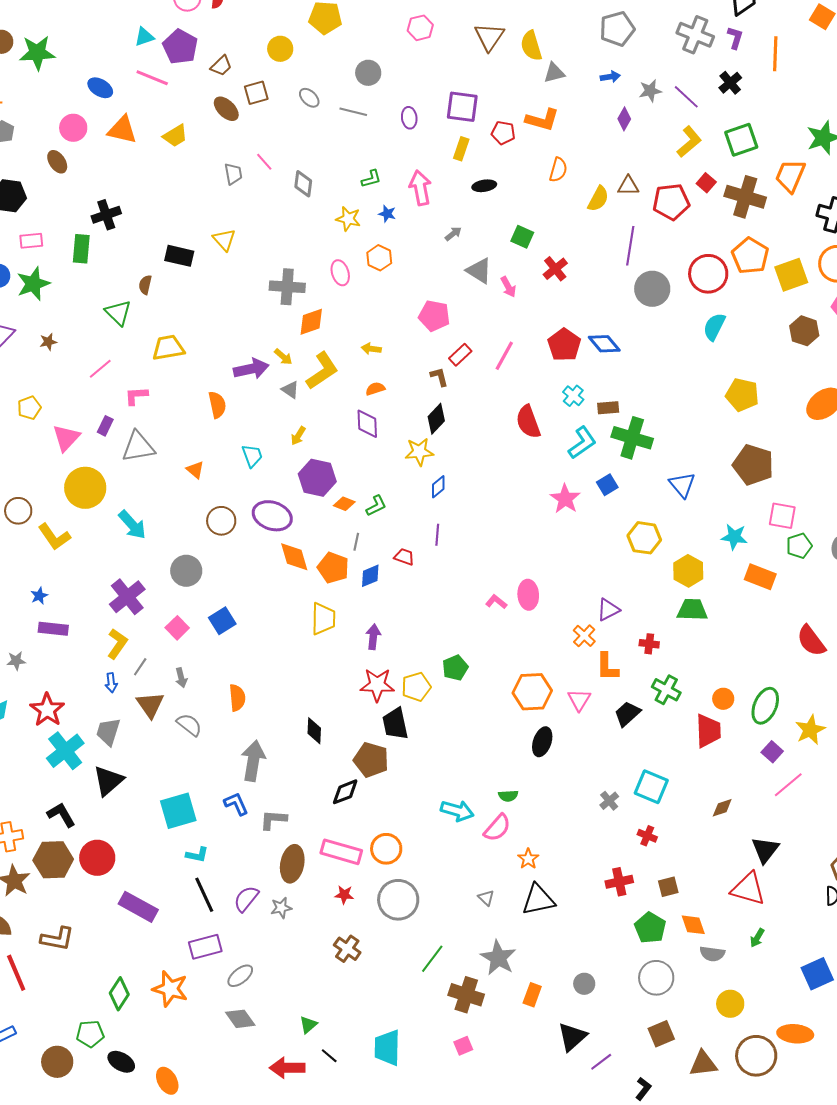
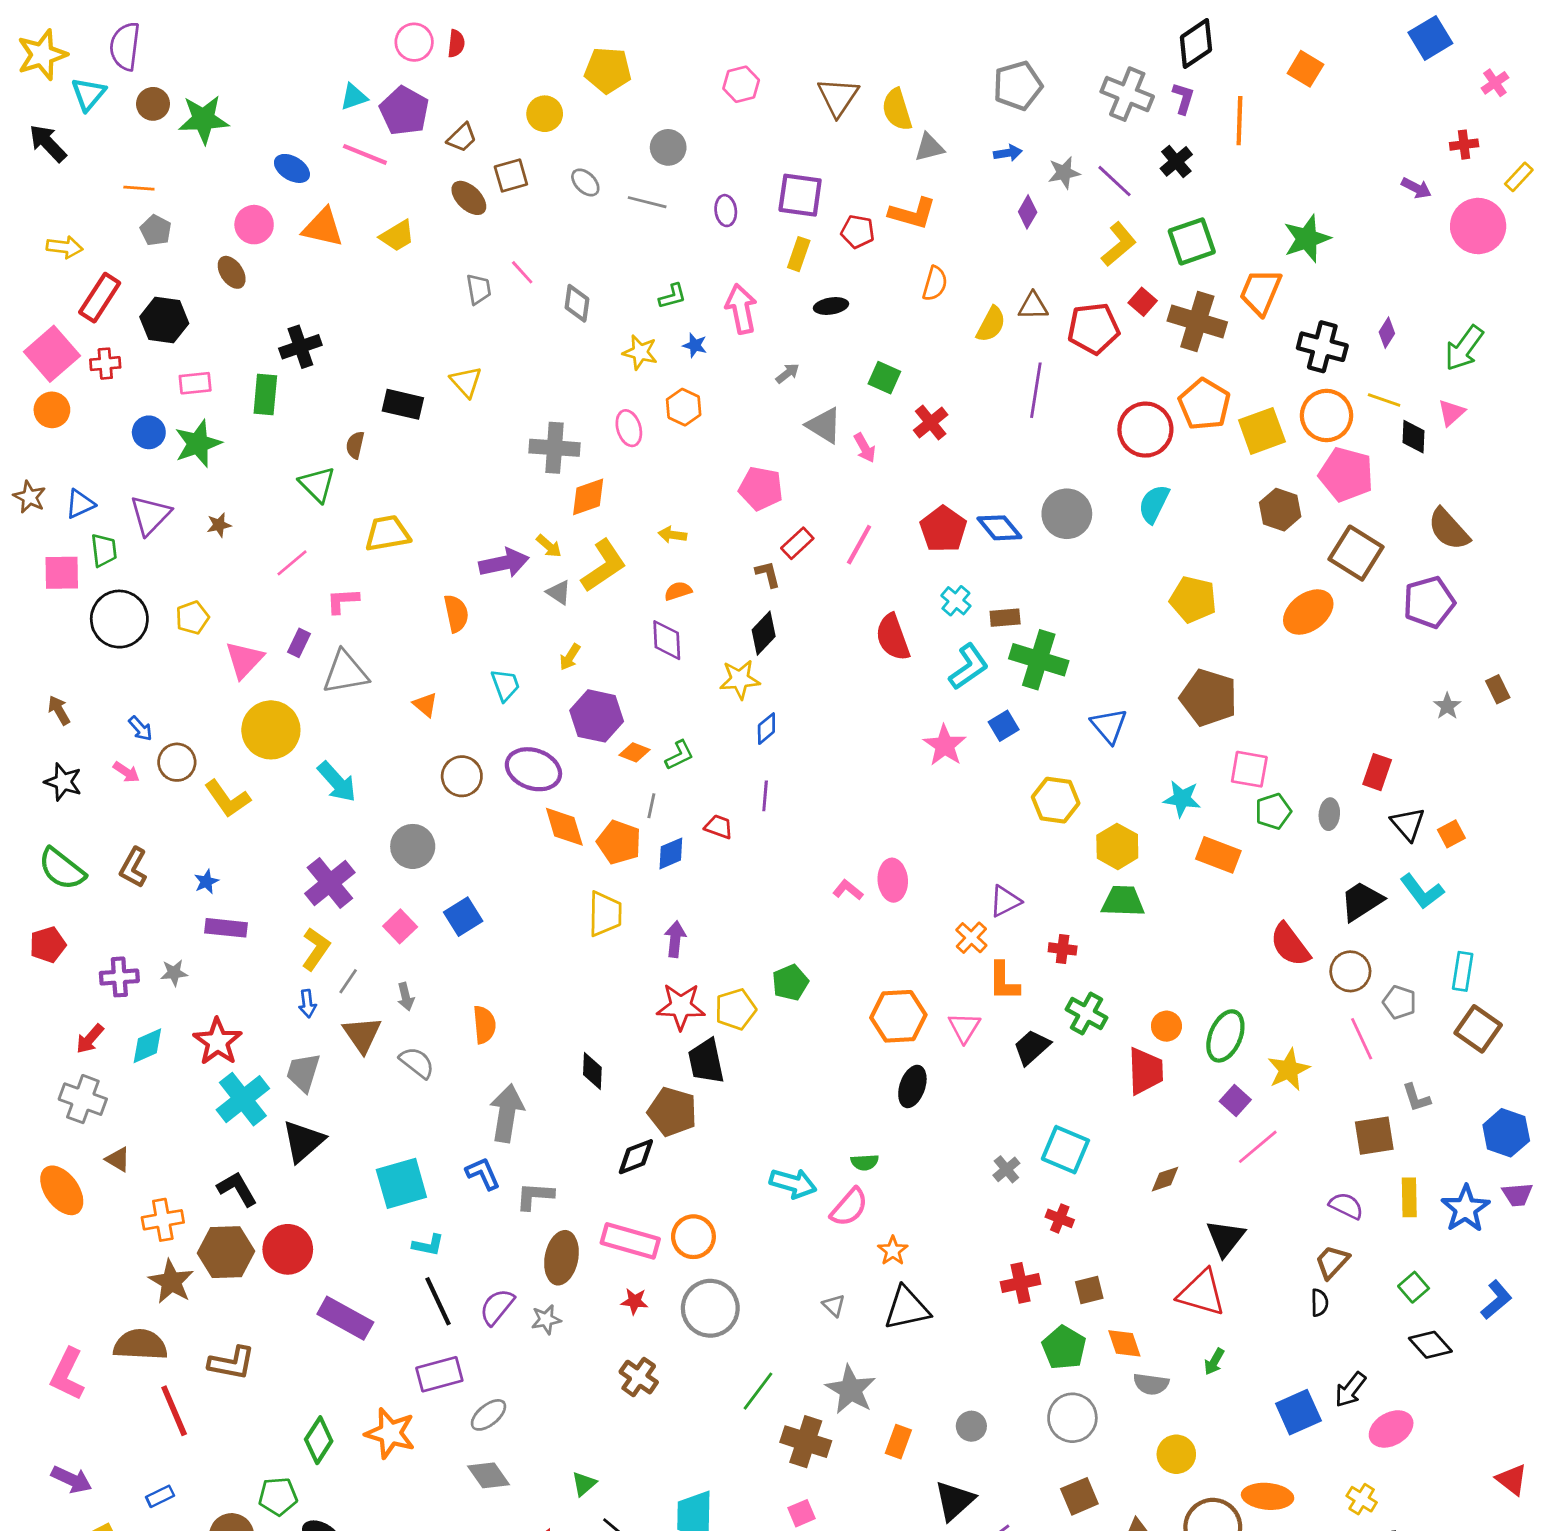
gray circle: (652, 289) -> (1067, 514), moved

